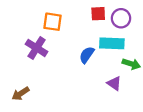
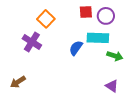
orange square: (53, 22) -> (46, 19), turned 36
purple triangle: (114, 83) -> (112, 86), moved

